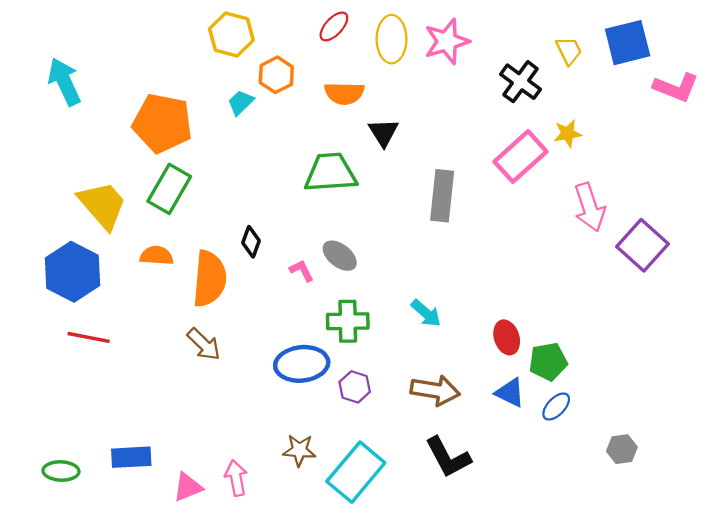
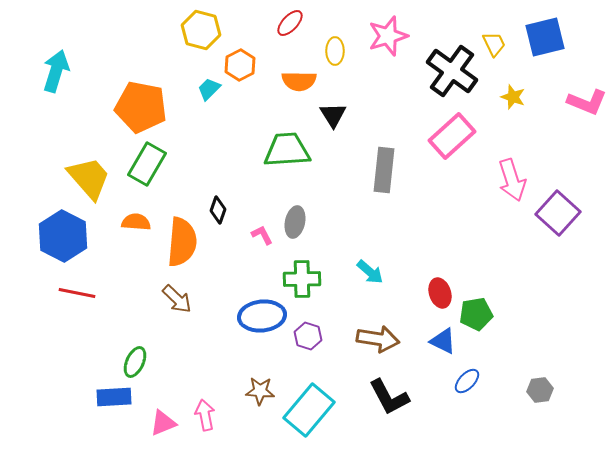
yellow ellipse: (392, 39) -> (335, 51), moved, size x0.7
cyan arrow: (64, 82) -> (56, 71), turned 42
black cross: (520, 82) -> (452, 71), size x1.4
pink L-shape: (676, 87) -> (587, 102), moved
yellow star: (568, 134) -> (513, 97), moved, turned 30
gray ellipse: (340, 256) -> (295, 222), turned 64
blue ellipse: (556, 407) -> (467, 381), moved
green ellipse: (61, 471) -> (135, 362), moved, turned -68

